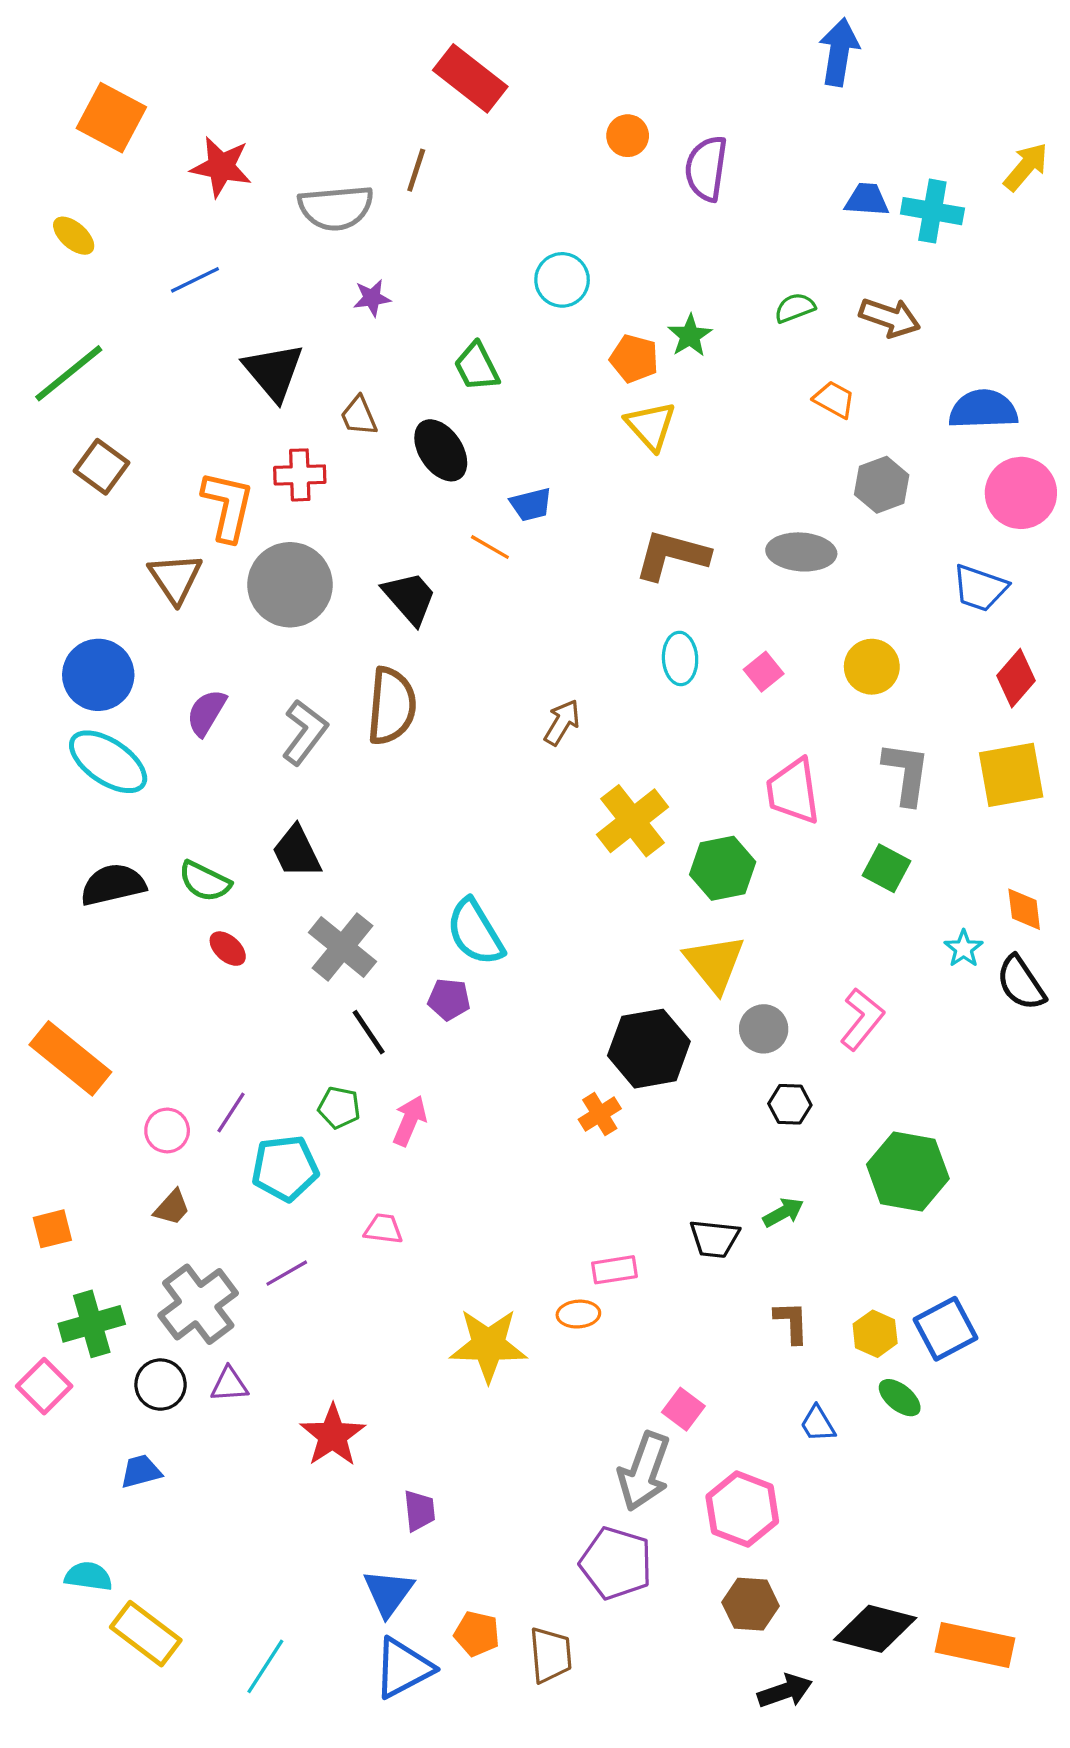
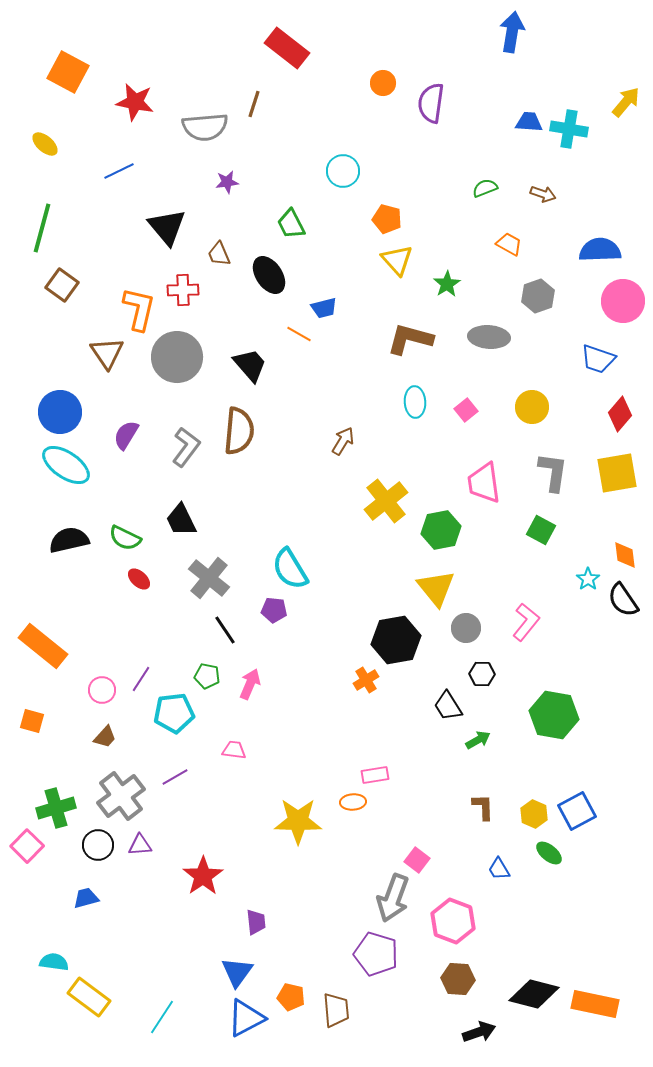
brown arrow: (890, 318) -> (543, 194), size x0.7
green star: (690, 336) -> (447, 284), moved
green line: (69, 373) -> (42, 228), turned -36
orange square: (52, 1229) -> (32, 721), moved, turned 30
black trapezoid: (714, 1239) -> (448, 706), moved, turned 52

